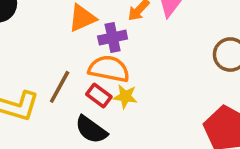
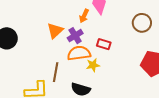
red rectangle: (99, 95) -> (104, 44), moved

